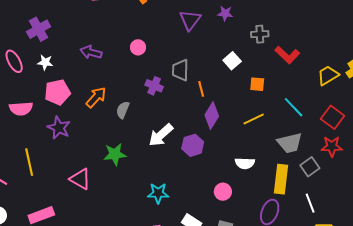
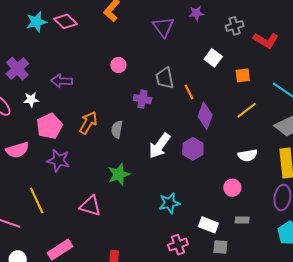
purple arrow: (91, 52) -> (62, 81), moved

